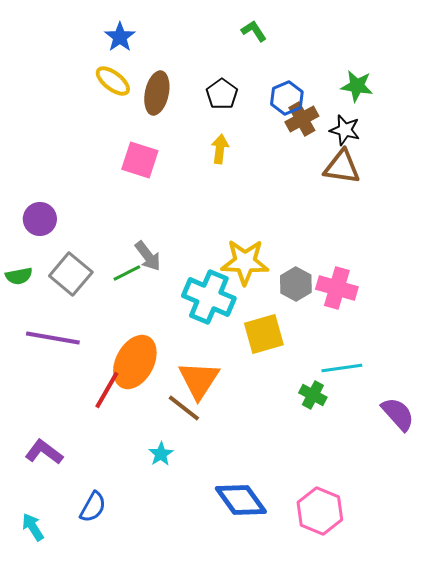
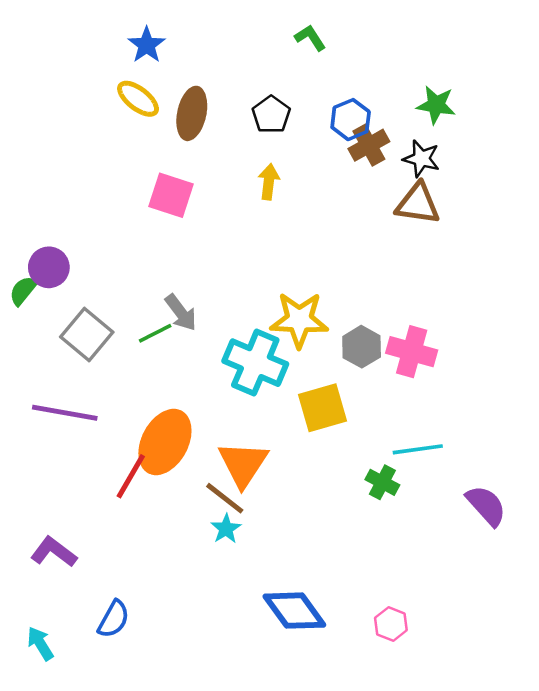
green semicircle: (19, 276) -> (23, 291), moved, turned 140
cyan star: (161, 454) -> (226, 529), moved
pink hexagon: (320, 511) -> (391, 624), size x0.6

